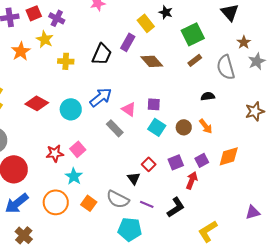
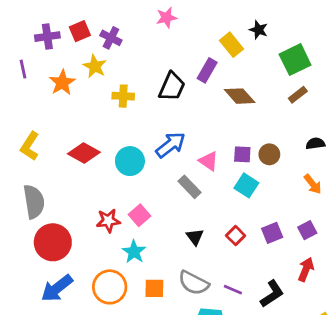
brown circle: (184, 127) -> (269, 154), moved
black triangle: (134, 178) -> (195, 237), moved
red arrow: (192, 180) -> (306, 269), moved
orange square: (89, 203) -> (154, 288), turned -35

